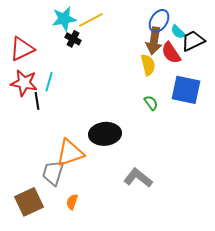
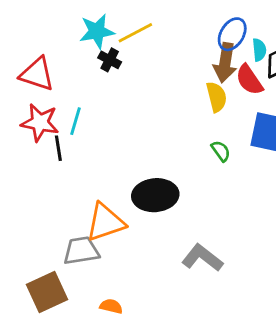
cyan semicircle: (178, 32) -> (259, 50), turned -140
red triangle: (22, 49) -> (37, 74), turned 44
gray trapezoid: (53, 173) -> (81, 251), turned 64
orange semicircle: (72, 202) -> (111, 306), moved, turned 84

